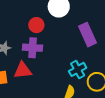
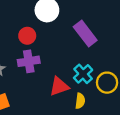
red triangle: (23, 70) -> (59, 86), moved

